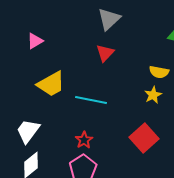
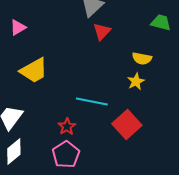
red triangle: (105, 53) -> (102, 31), moved
cyan line: (91, 100) -> (92, 101), moved

